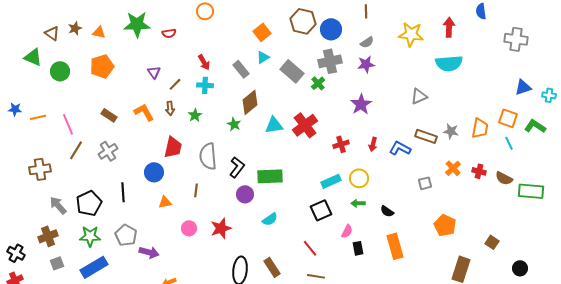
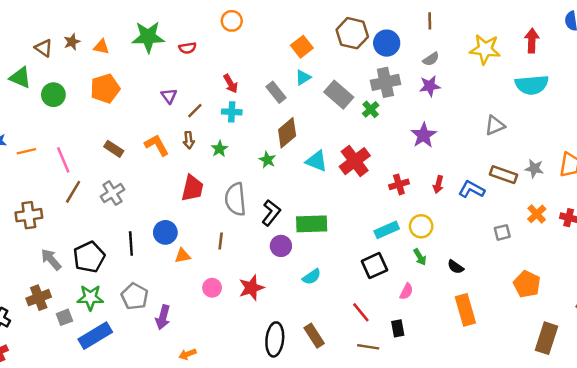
cyan triangle: (274, 125) -> (317, 161), turned 30
blue circle: (154, 172) -> (165, 232), moved
green arrow: (358, 203) -> (420, 257), turned -120
black rectangle: (358, 248) -> (398, 328), moved
purple arrow: (149, 252) -> (163, 317), turned 90
gray square: (57, 263) -> (64, 317), moved

